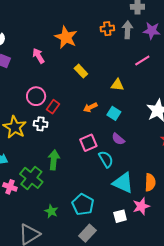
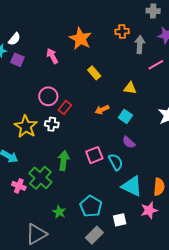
gray arrow: (127, 30) -> (140, 45), moved
pink square: (88, 143) -> (94, 155), moved
white square: (120, 216) -> (120, 220), moved

